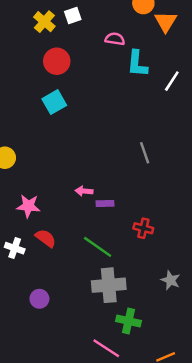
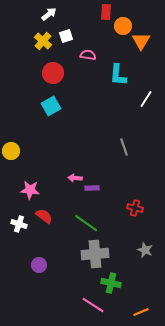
pink semicircle: (115, 39) -> (88, 55), moved
white line: (172, 81) -> (146, 99), moved
red cross: (143, 228) -> (135, 208), moved

